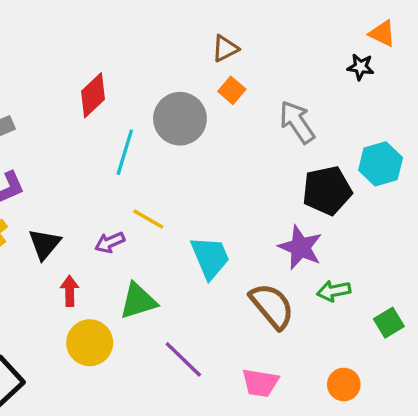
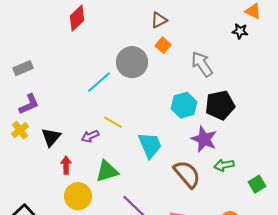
red diamond: (93, 95) -> (77, 18), moved
cyan line: (125, 152) -> (99, 82), turned 32
cyan hexagon: (381, 164) -> (184, 105), moved

